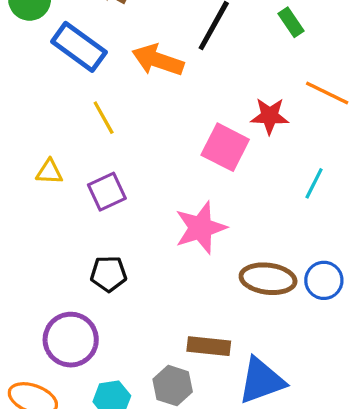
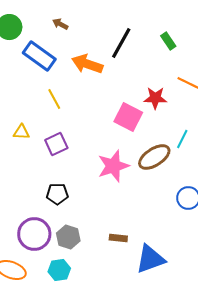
brown ellipse: (268, 279) -> (154, 157), moved, turned -40
brown rectangle: (209, 346) -> (118, 238), size x0.7
gray hexagon: (173, 386) -> (68, 237), moved

